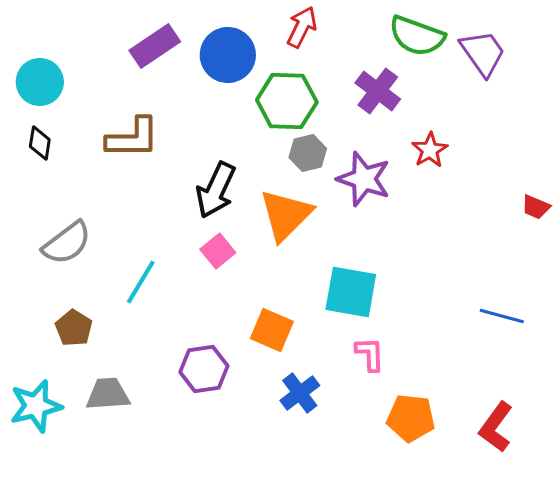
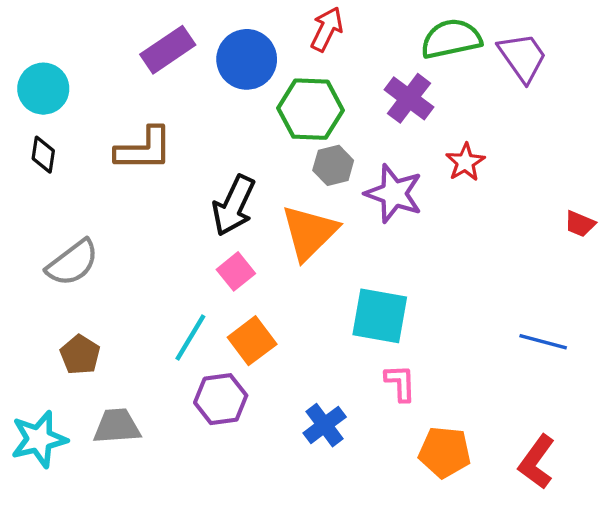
green semicircle: (417, 36) -> (451, 39), turned 148
cyan line: (141, 282) -> (190, 337), moved
orange square: (272, 330) -> (252, 341), moved, turned 30

